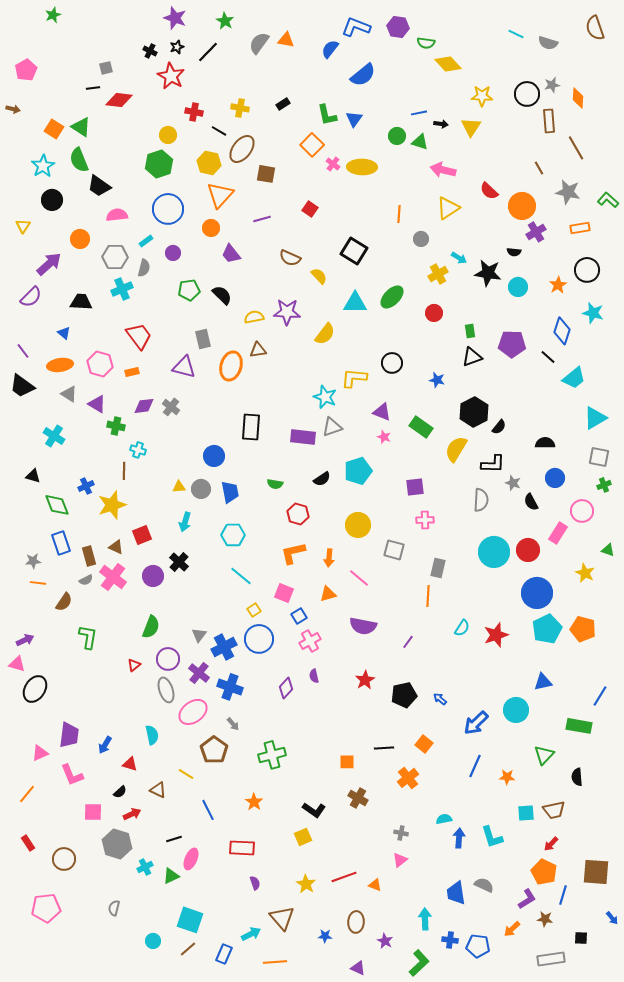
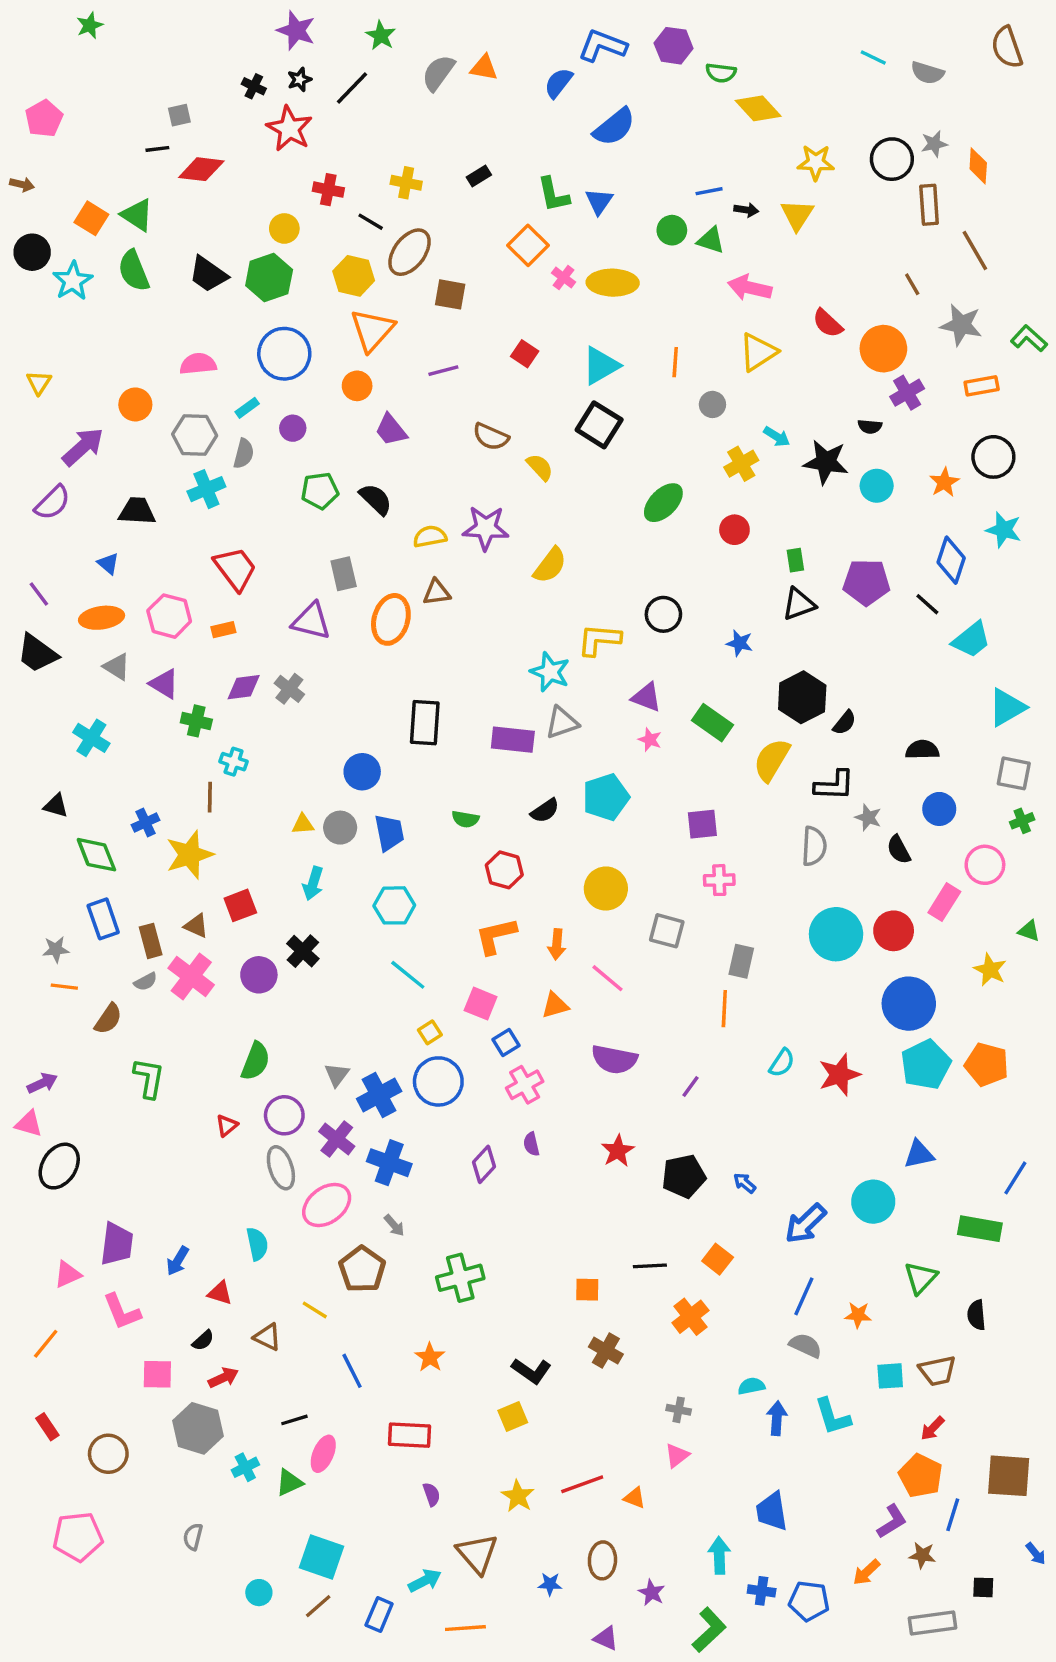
black trapezoid: (99, 186) -> (208, 274), moved
black circle: (52, 200) -> (32, 252), moved
cyan triangle: (355, 303) -> (601, 366), moved, turned -30
gray semicircle: (484, 885) -> (806, 1345), moved

